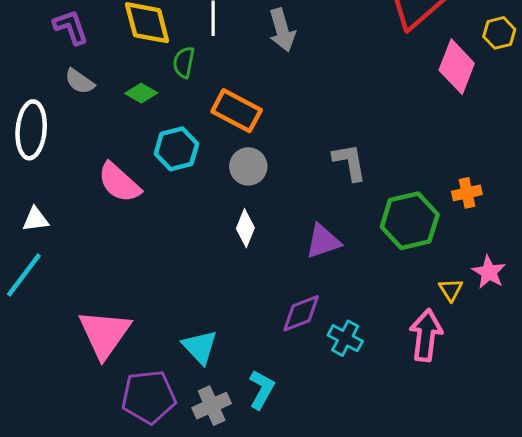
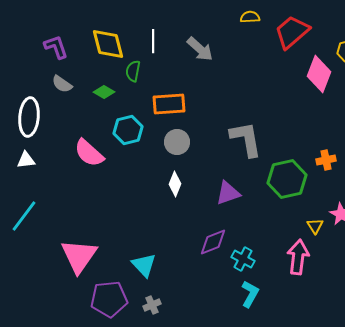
gray arrow: (282, 30) -> (200, 49), turned -32
orange rectangle: (237, 111) -> (169, 104), turned -32
gray L-shape: (350, 162) -> (246, 139), size x1.4
white triangle: (36, 219) -> (26, 160), moved
cyan L-shape: (262, 389) -> (250, 294), moved
gray cross: (212, 406) -> (152, 305), size x0.7

